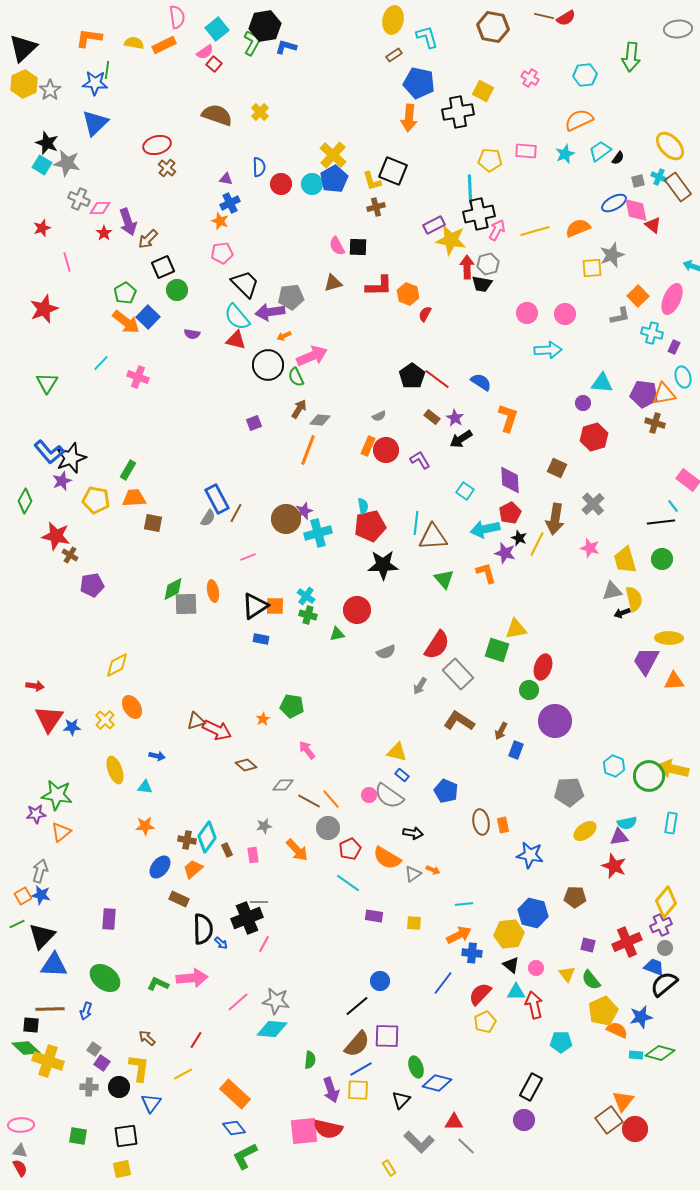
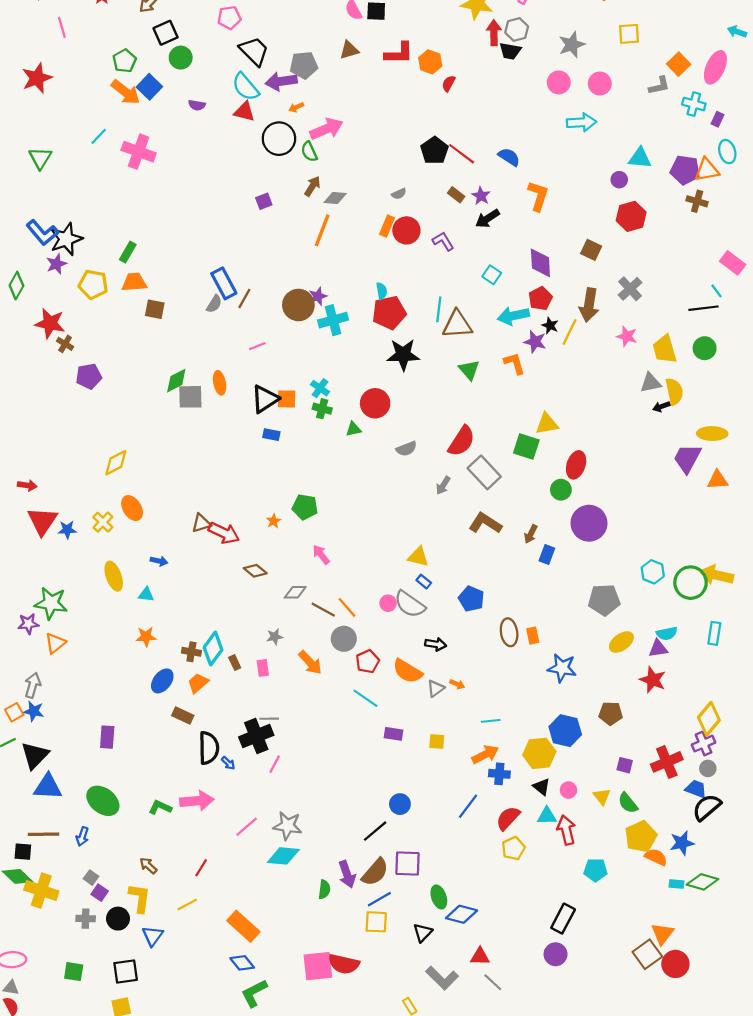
gray star: (612, 255) -> (572, 45), moved
pink cross: (138, 377) -> (139, 152), size x1.4
purple arrow: (331, 1090) -> (347, 874), moved

